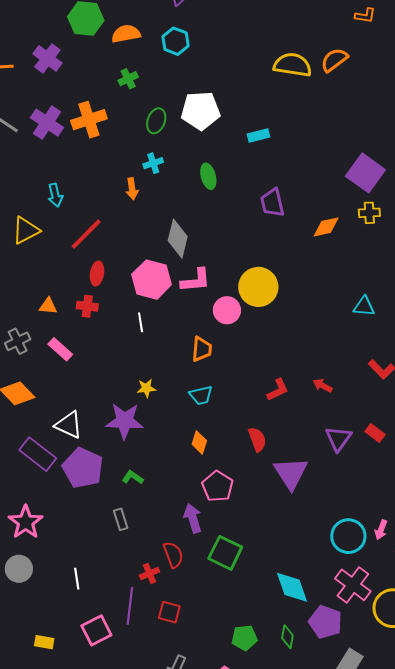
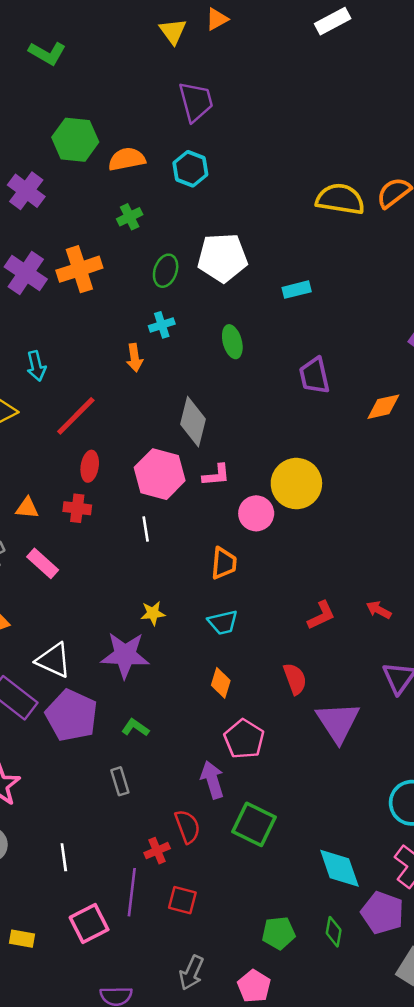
pink L-shape: (196, 280) -> (216, 475), size x0.7

